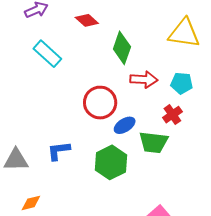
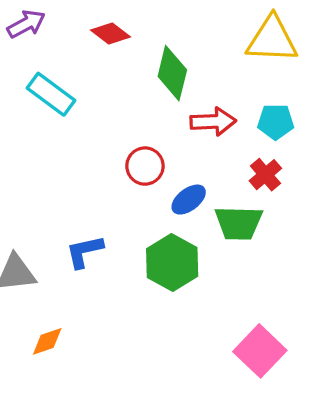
red circle: (100, 103) -> (145, 166), size x0.7

